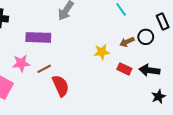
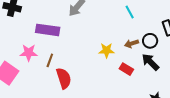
brown line: (44, 69) -> (50, 60), turned -48
black arrow: (149, 70) -> (150, 62), moved, turned 30

